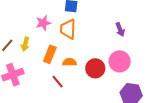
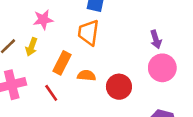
pink star: (43, 23) -> (43, 20), moved
pink circle: (120, 61) -> (162, 68), moved
red line: (58, 82) -> (51, 93), moved

